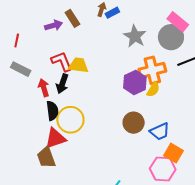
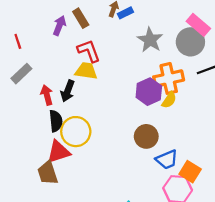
purple arrow: (54, 25) -> (59, 26), turned -54
red line: (17, 40) -> (18, 41), turned -32
red L-shape: (62, 61) -> (89, 51), moved
gray rectangle: (21, 69) -> (21, 74), turned -72
blue trapezoid: (160, 131) -> (167, 160), moved

